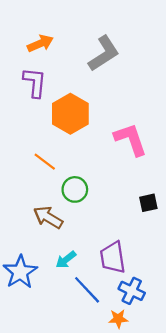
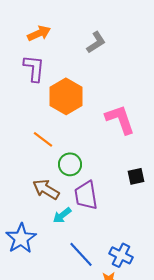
gray L-shape: (104, 54) -> (96, 42), size x0.7
purple trapezoid: (113, 257) -> (86, 195), moved
cyan arrow: (66, 260) -> (62, 215), moved

